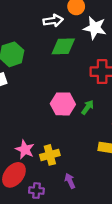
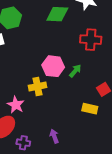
yellow cross: (50, 155) -> (37, 86), moved

